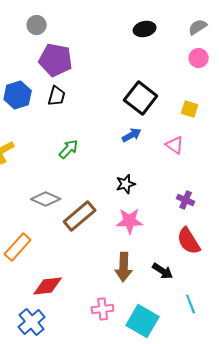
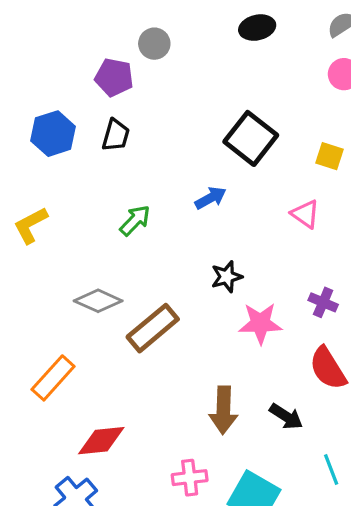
gray circle: (37, 25) -> (154, 44), moved
purple pentagon: (56, 60) -> (114, 77), size x0.7
blue arrow: (132, 135) -> (211, 198), moved
pink star: (130, 221) -> (260, 323), moved

